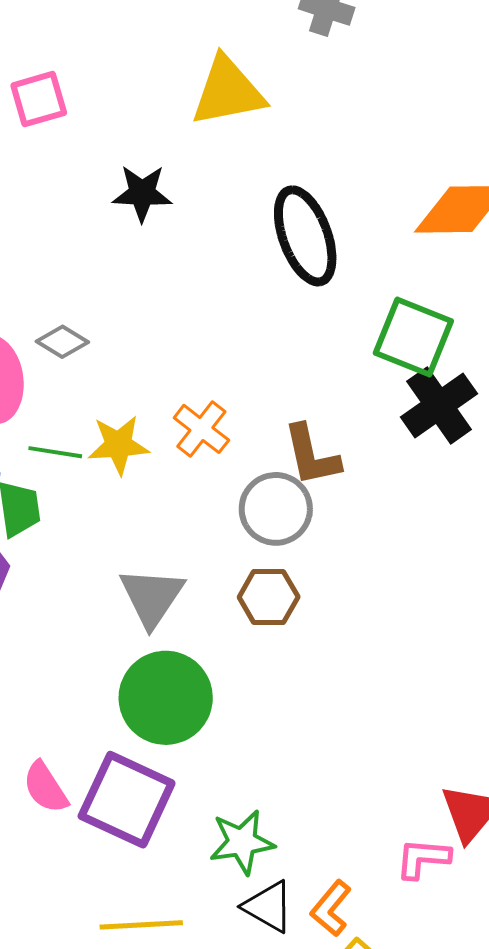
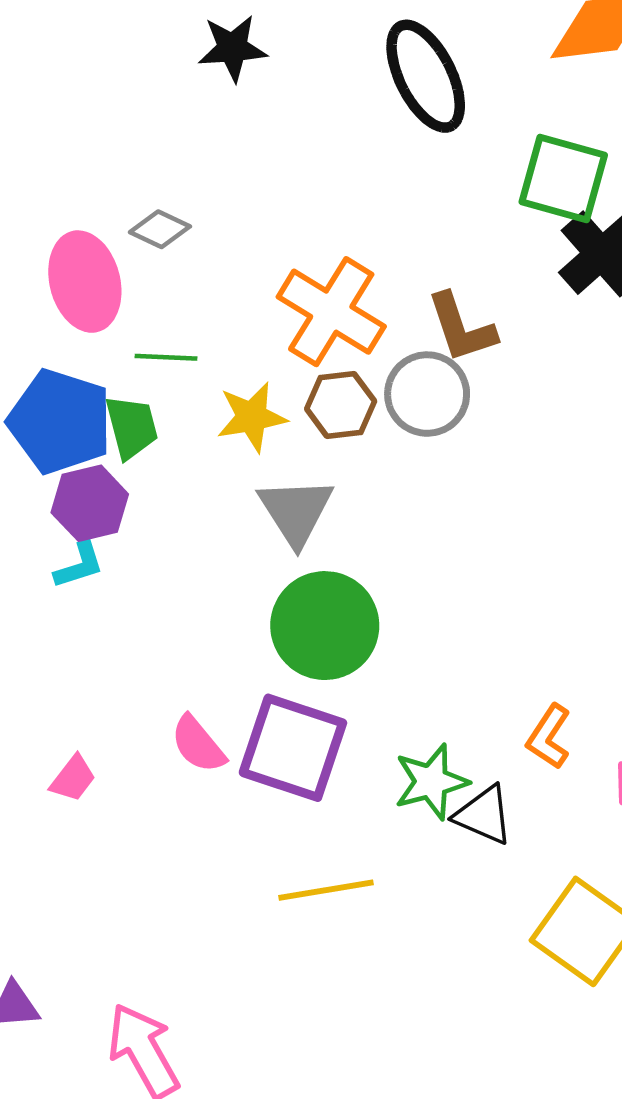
orange cross: (201, 429) -> (331, 312), size x1.6
yellow star: (118, 445) -> (252, 417), moved
brown hexagon: (269, 597) -> (341, 405), moved
black triangle: (268, 907) -> (484, 815), moved
orange L-shape: (331, 908) -> (549, 737), moved

